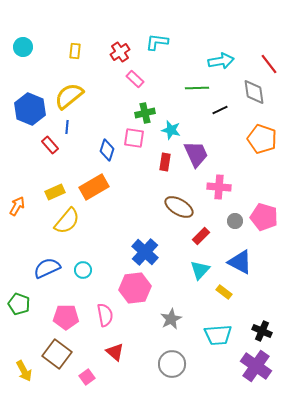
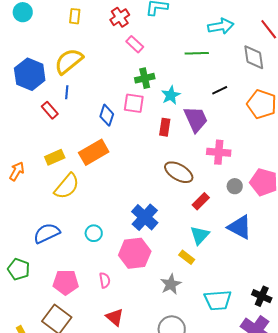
black line: (220, 110) -> (220, 90), moved
cyan star: (171, 130) -> (171, 95), turned 30
cyan circle: (83, 270) -> (94, 233), moved
yellow rectangle: (224, 292) -> (187, 257), moved
pink semicircle: (105, 315) -> (105, 280), size x0.7

